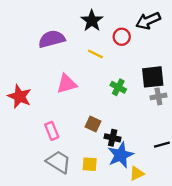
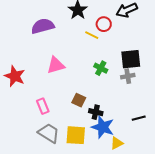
yellow line: (95, 54) -> (92, 35), moved
gray cross: (158, 96) -> (128, 76), moved
blue star: (121, 155) -> (103, 127), turned -30
yellow square: (90, 164) -> (76, 135), size x1.5

